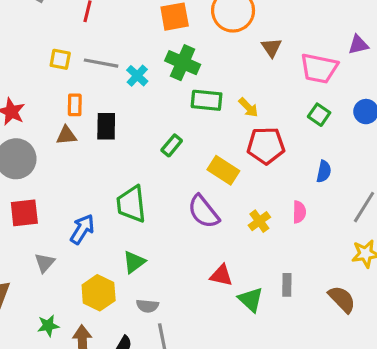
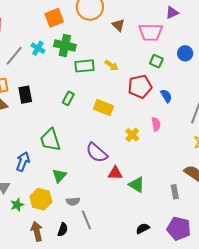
gray line: (101, 63) -> (14, 56), turned -50
cyan cross: (137, 76) -> (38, 48), moved
red pentagon: (266, 146) -> (140, 87), moved
blue semicircle: (324, 171) -> (166, 96), turned -32
purple semicircle: (203, 212) -> (97, 153), moved
gray rectangle: (287, 285) -> (175, 192), moved
green star: (48, 326) -> (17, 205), moved

